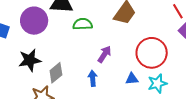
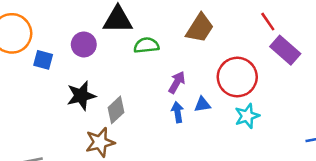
purple circle: (34, 21) -> (84, 44), size x0.7
blue arrow: (93, 78) -> (177, 112), moved
blue triangle: (132, 79) -> (202, 104), moved

